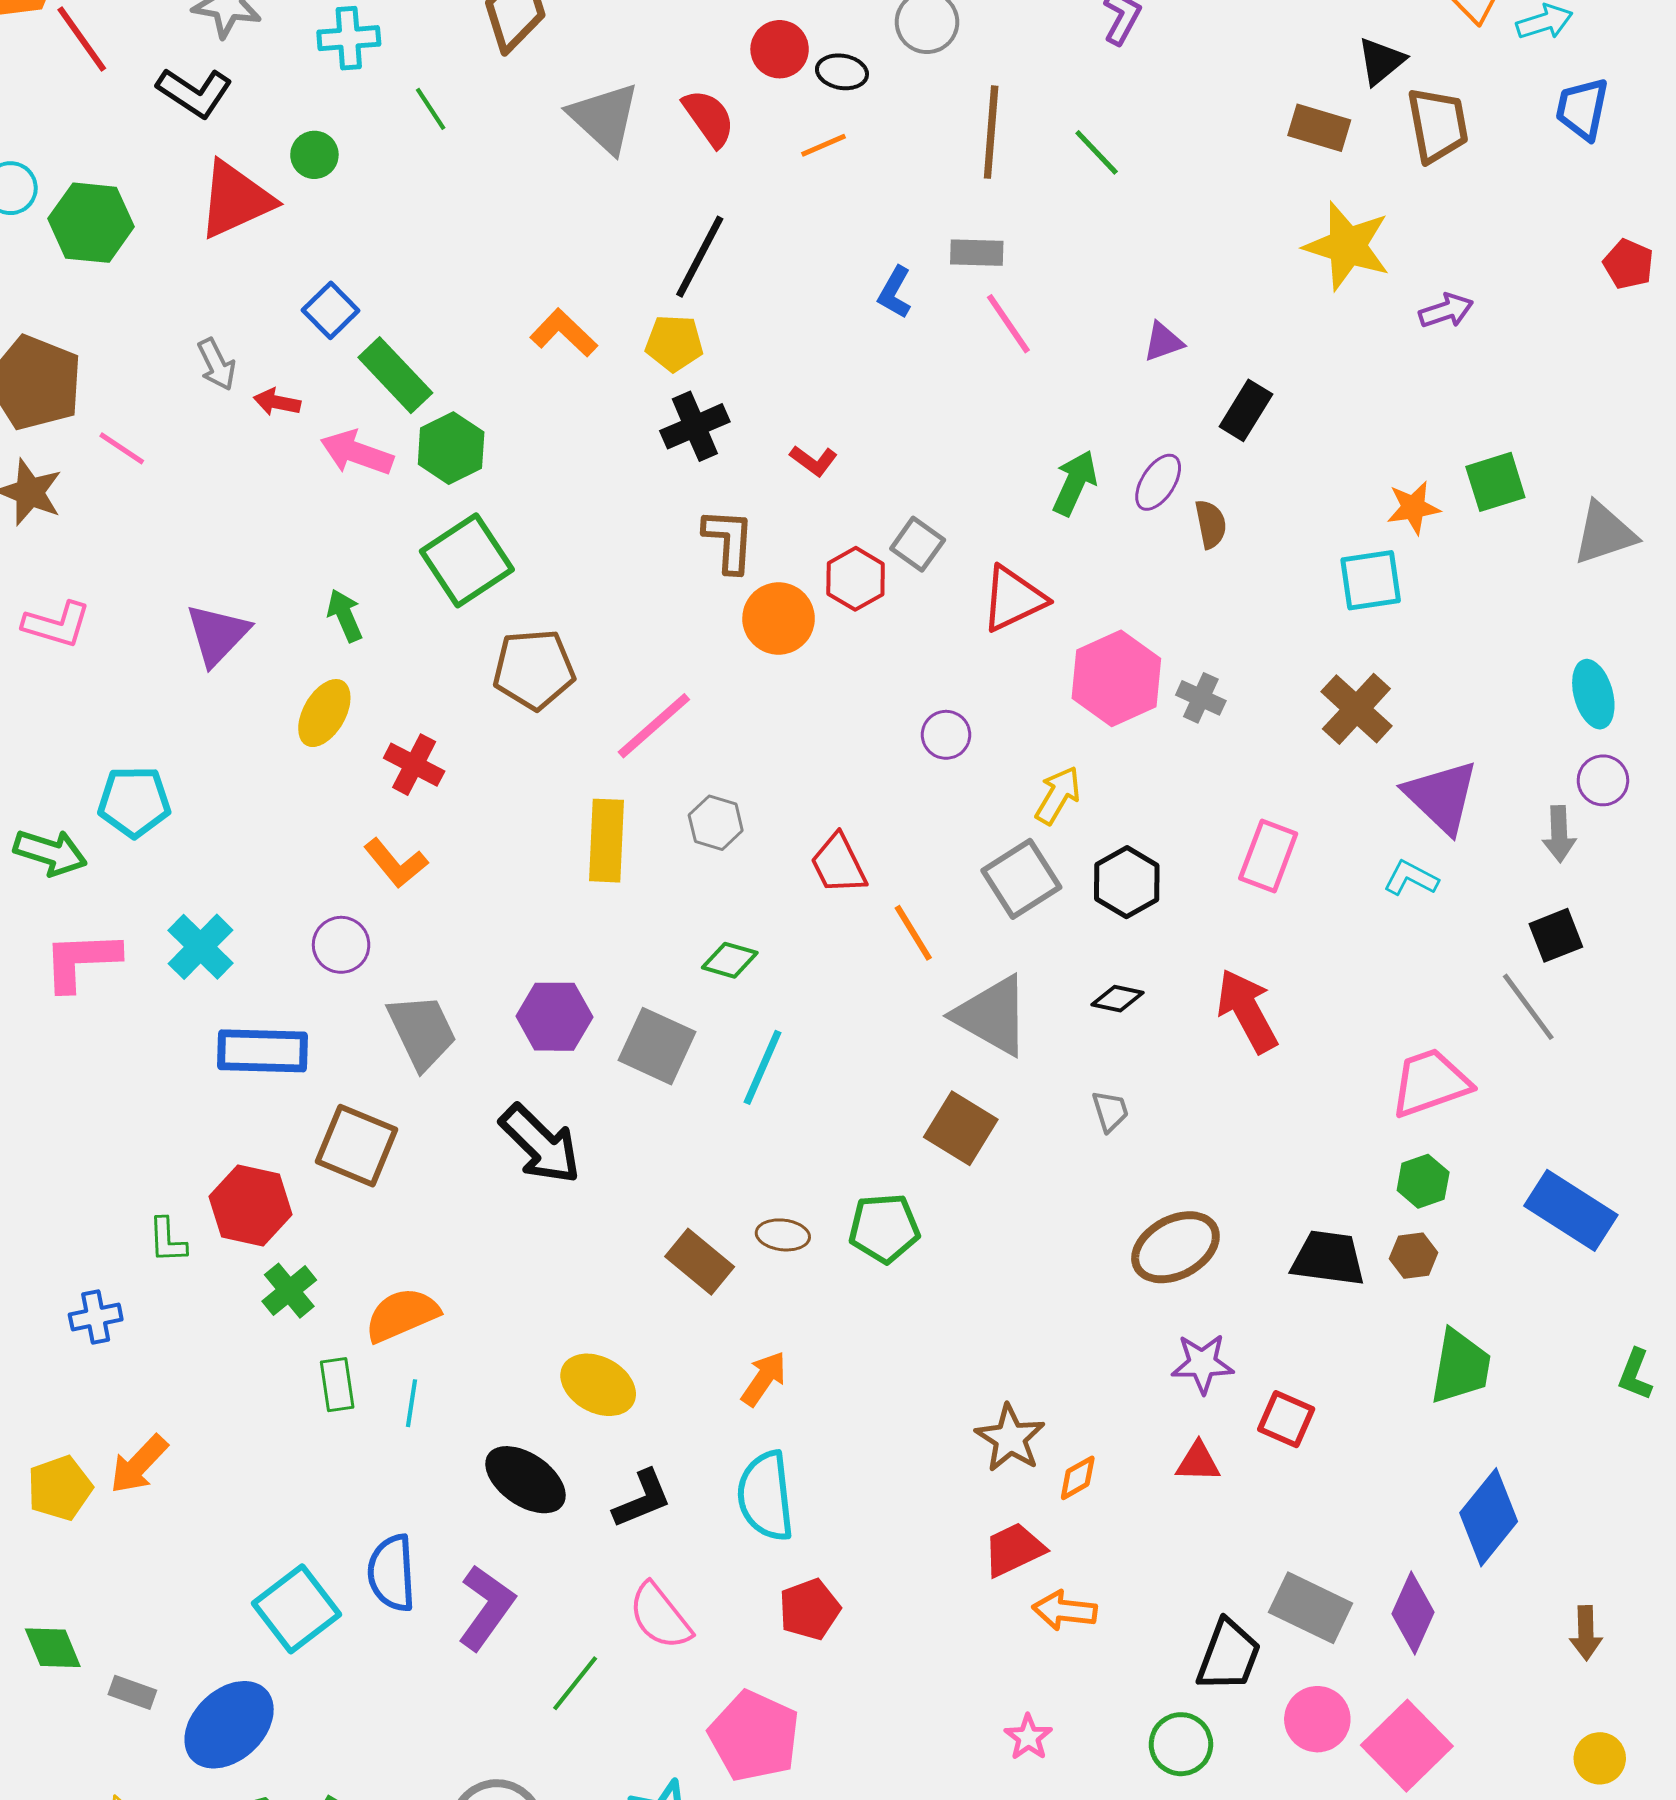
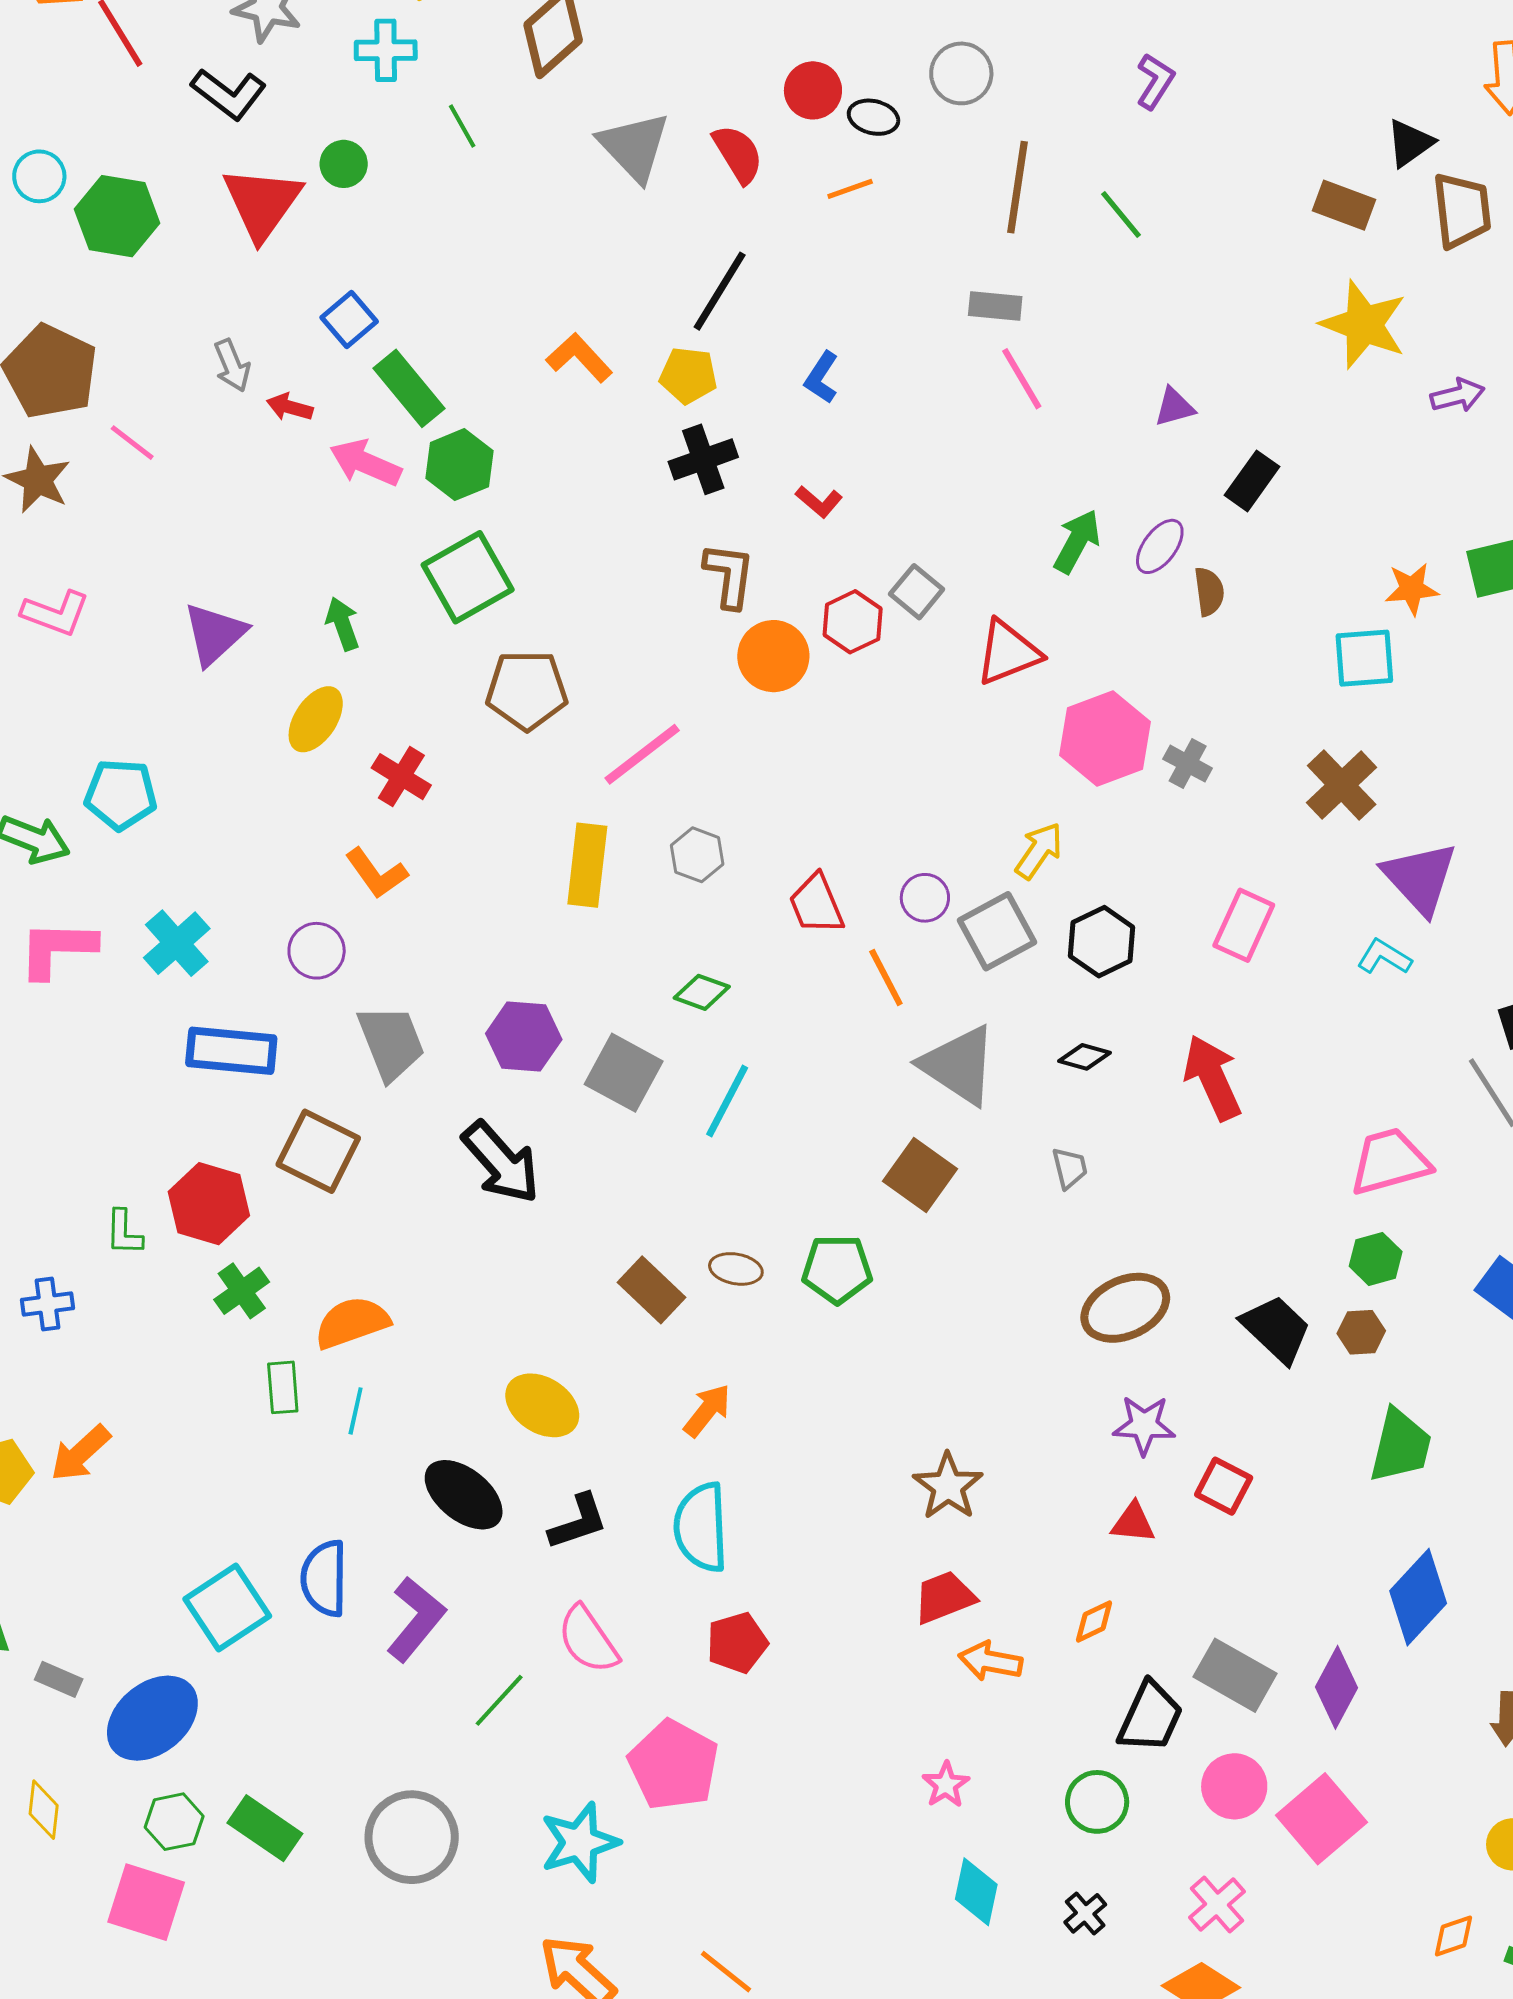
red triangle: (235, 200) -> (262, 203), turned -34
blue L-shape: (895, 292) -> (821, 377), moved
purple circle: (946, 735) -> (925, 898), moved
black trapezoid: (1328, 1258) -> (1276, 1329), turned 32
orange diamond: (1078, 1478) -> (1094, 1621), moved

